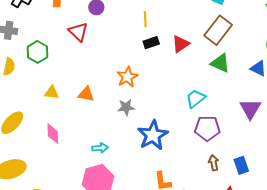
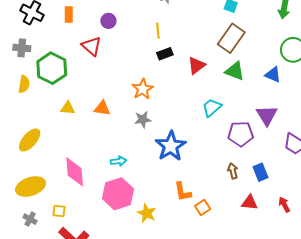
red triangle: (181, 44) -> (196, 66), moved
green hexagon: (37, 52) -> (52, 68), size x1.4
purple pentagon: (207, 128) -> (241, 134), moved
pink diamond: (53, 134) -> (75, 172), moved, size x1.4

